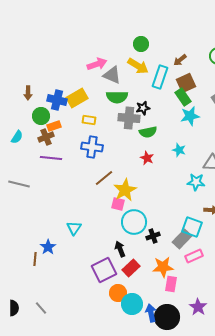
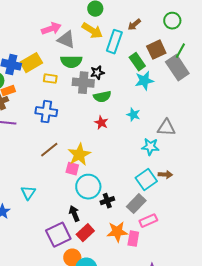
brown square: (186, 83) -> (156, 50), moved
yellow rectangle: (89, 120) -> (50, 79), moved
brown line: (104, 178) -> (49, 150), moved
cyan square: (192, 227) -> (146, 180), moved, turned 35
pink rectangle: (171, 284) -> (133, 239), moved

